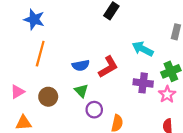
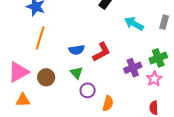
cyan arrow: (143, 49) -> (134, 24), moved
purple cross: (143, 83) -> (133, 68), turned -30
pink triangle: (17, 92) -> (18, 72), size x1.6

